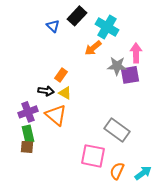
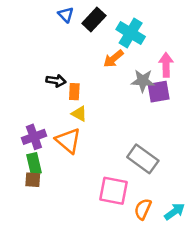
blue triangle: (53, 26) -> (66, 15), moved
orange rectangle: (61, 75) -> (74, 92), turned -32
black arrow: (46, 91) -> (56, 81), moved

